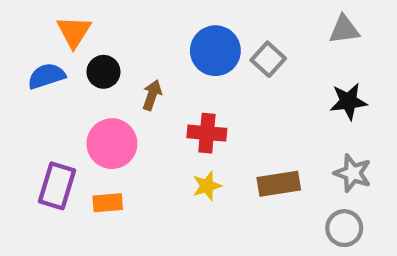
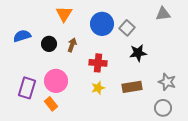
orange triangle: (74, 32) -> (64, 14), moved
black circle: (103, 72) -> (49, 44), moved
black star: (348, 101) -> (138, 53), moved
pink circle: (112, 144) -> (56, 81), moved
orange rectangle: (108, 203) -> (51, 104), moved, turned 56

